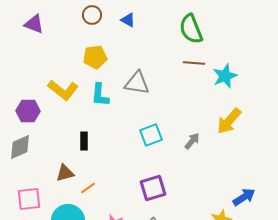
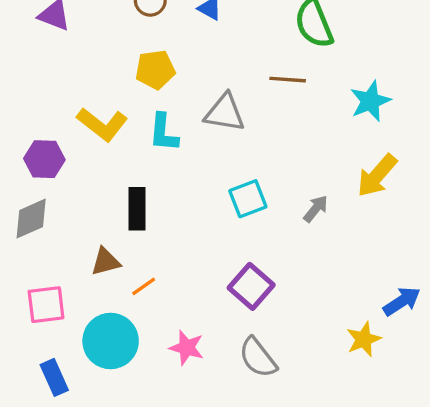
brown line: (194, 63) -> (288, 80), moved
black rectangle: (84, 141) -> (137, 209), size x1.4
purple square: (153, 188) -> (251, 286), turned -32

